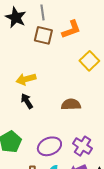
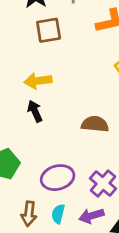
brown square: (43, 35) -> (49, 30), moved, turned -30

